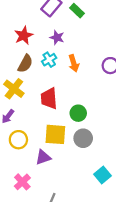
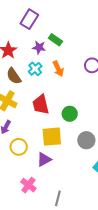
green rectangle: (77, 11) -> (55, 40), moved
brown semicircle: (25, 64) -> (14, 76), turned 126
gray circle: (83, 138) -> (86, 140), moved

